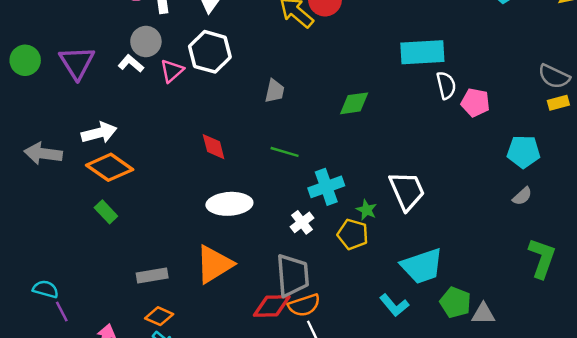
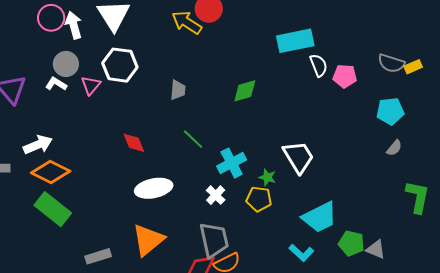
gray semicircle: (554, 76) -> (391, 63), moved
green line: (285, 152) -> (193, 139), turned 35
green rectangle: (106, 212) -> (53, 209), size x1.8
gray triangle: (483, 314) -> (376, 249), turned 30

